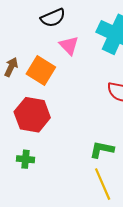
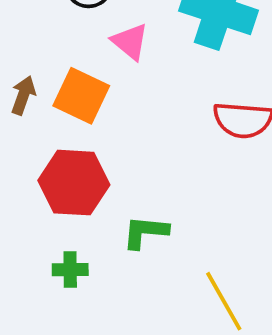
green L-shape: (102, 150) -> (145, 232), moved

